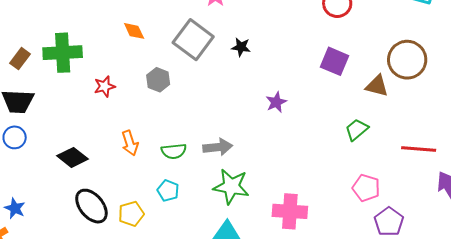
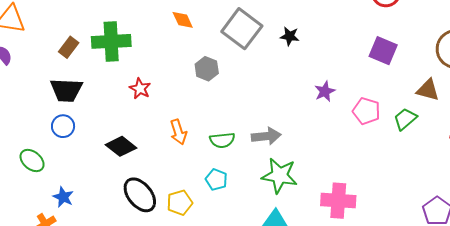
red star: (105, 86) -> (140, 89), moved, turned -30
brown triangle: (377, 86) -> (428, 90), moved
pink pentagon: (366, 188) -> (366, 111), moved

